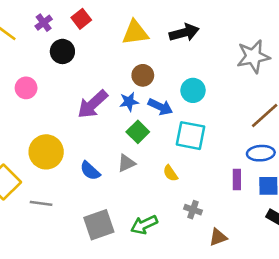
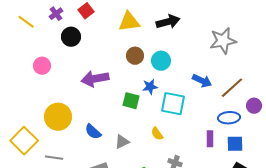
cyan circle: (193, 90) -> (161, 61), moved
blue star: (129, 102) -> (150, 87), moved
purple arrow: (93, 104) -> (95, 79), turned 32
blue arrow: (160, 107) -> (202, 81), moved
green square: (138, 132) -> (131, 101), turned -30
gray triangle: (126, 163) -> (122, 142), moved

